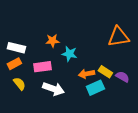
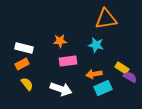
orange triangle: (118, 37) -> (106, 19), moved
cyan star: (69, 54) -> (96, 45), moved
pink rectangle: (42, 67) -> (68, 61), moved
yellow rectangle: (105, 72) -> (122, 68), moved

